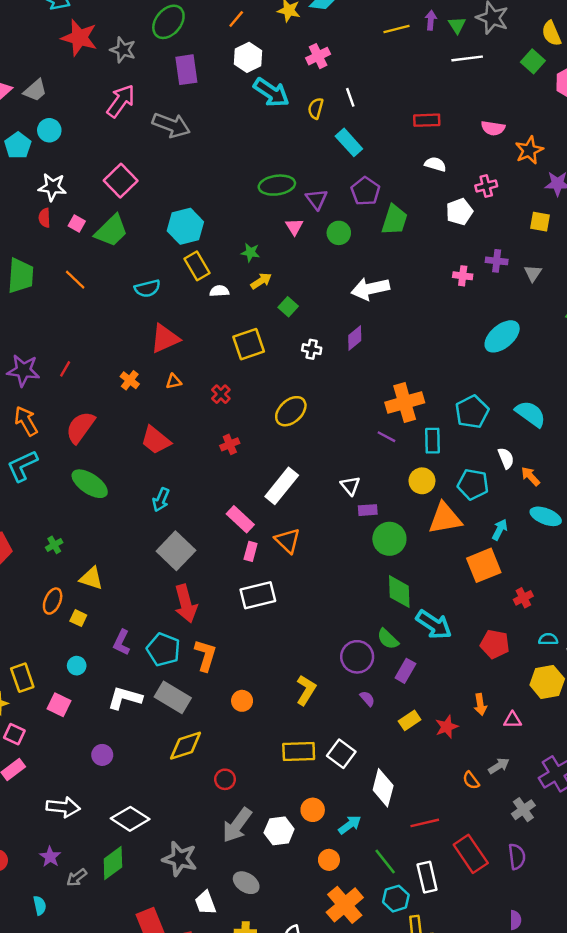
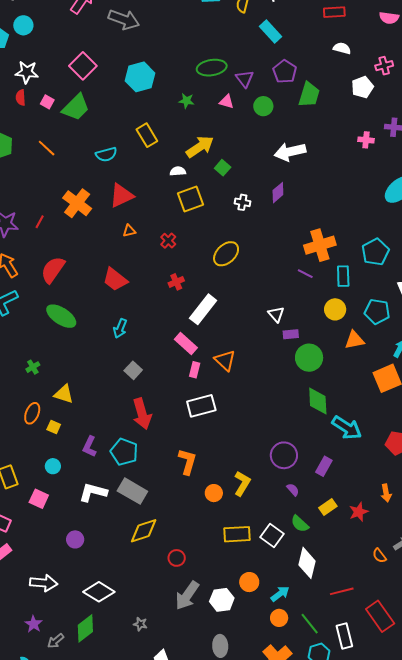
cyan hexagon: (185, 226) -> (140, 77), moved
pink triangle: (294, 227) -> (227, 102), turned -42
green star: (250, 252) -> (186, 101), moved
yellow arrow: (261, 281) -> (200, 147), size x1.6
white semicircle: (219, 291) -> (178, 171), moved
orange cross: (130, 380) -> (77, 203), moved, size x1.8
white rectangle: (282, 486) -> (203, 309), moved
orange triangle: (445, 518) -> (355, 340), size x0.7
gray square: (176, 551) -> (133, 370), size x0.6
green semicircle: (388, 639) -> (300, 524), moved
orange L-shape: (205, 655) -> (187, 462), moved
orange circle: (242, 701) -> (214, 493), moved
gray star: (180, 859) -> (140, 624), size x0.5
orange circle: (329, 860) -> (279, 618), moved
gray ellipse: (246, 883) -> (220, 646), moved, turned 55

